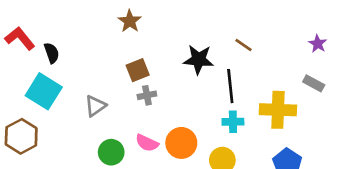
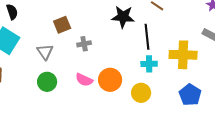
brown square: (138, 70) -> (62, 25), moved
gray triangle: (95, 106) -> (45, 52), turned -30
green circle: (111, 152) -> (47, 82), moved

